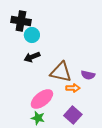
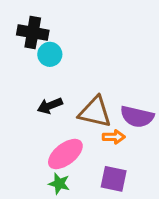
black arrow: (32, 57) -> (50, 106), moved
purple semicircle: (88, 75) -> (137, 117), size x1.5
purple square: (73, 115) -> (114, 179), turned -30

